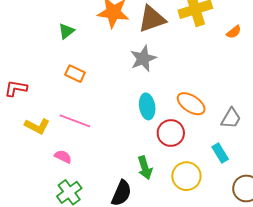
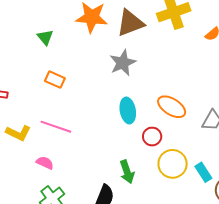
green triangle: (66, 31) -> (45, 37), turned -30
red circle: (171, 133) -> (152, 137), size x0.7
cyan rectangle: (220, 153) -> (203, 172), moved
yellow circle: (186, 176) -> (173, 164), moved

